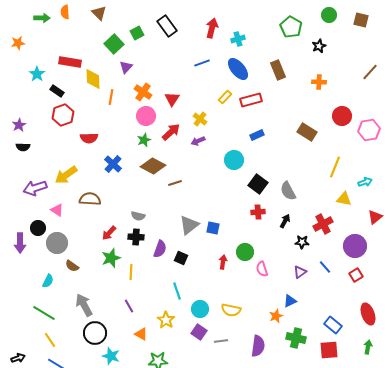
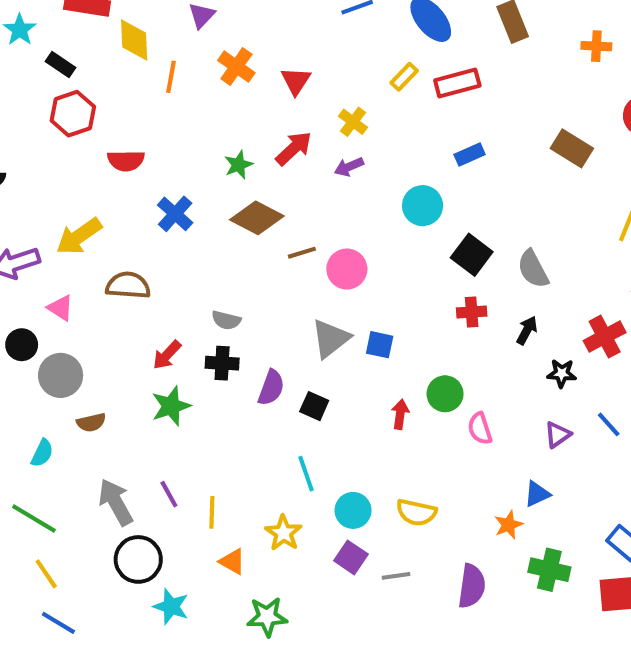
pink circle: (146, 116) -> (347, 269), moved
brown semicircle: (72, 266) -> (91, 422), turned -48
yellow line: (131, 272) -> (212, 512), moved
purple line: (129, 306) -> (169, 494), moved

